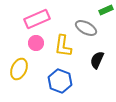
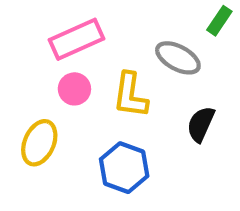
green rectangle: (106, 10) -> (219, 21), turned -32

